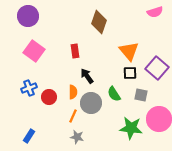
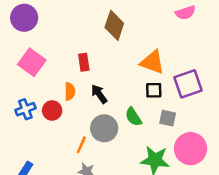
orange triangle: (129, 51) -> (152, 62), turned -30
purple square: (157, 68) -> (188, 84), turned 30
orange semicircle: (73, 92) -> (70, 91), moved
red circle: (49, 97) -> (52, 111), moved

